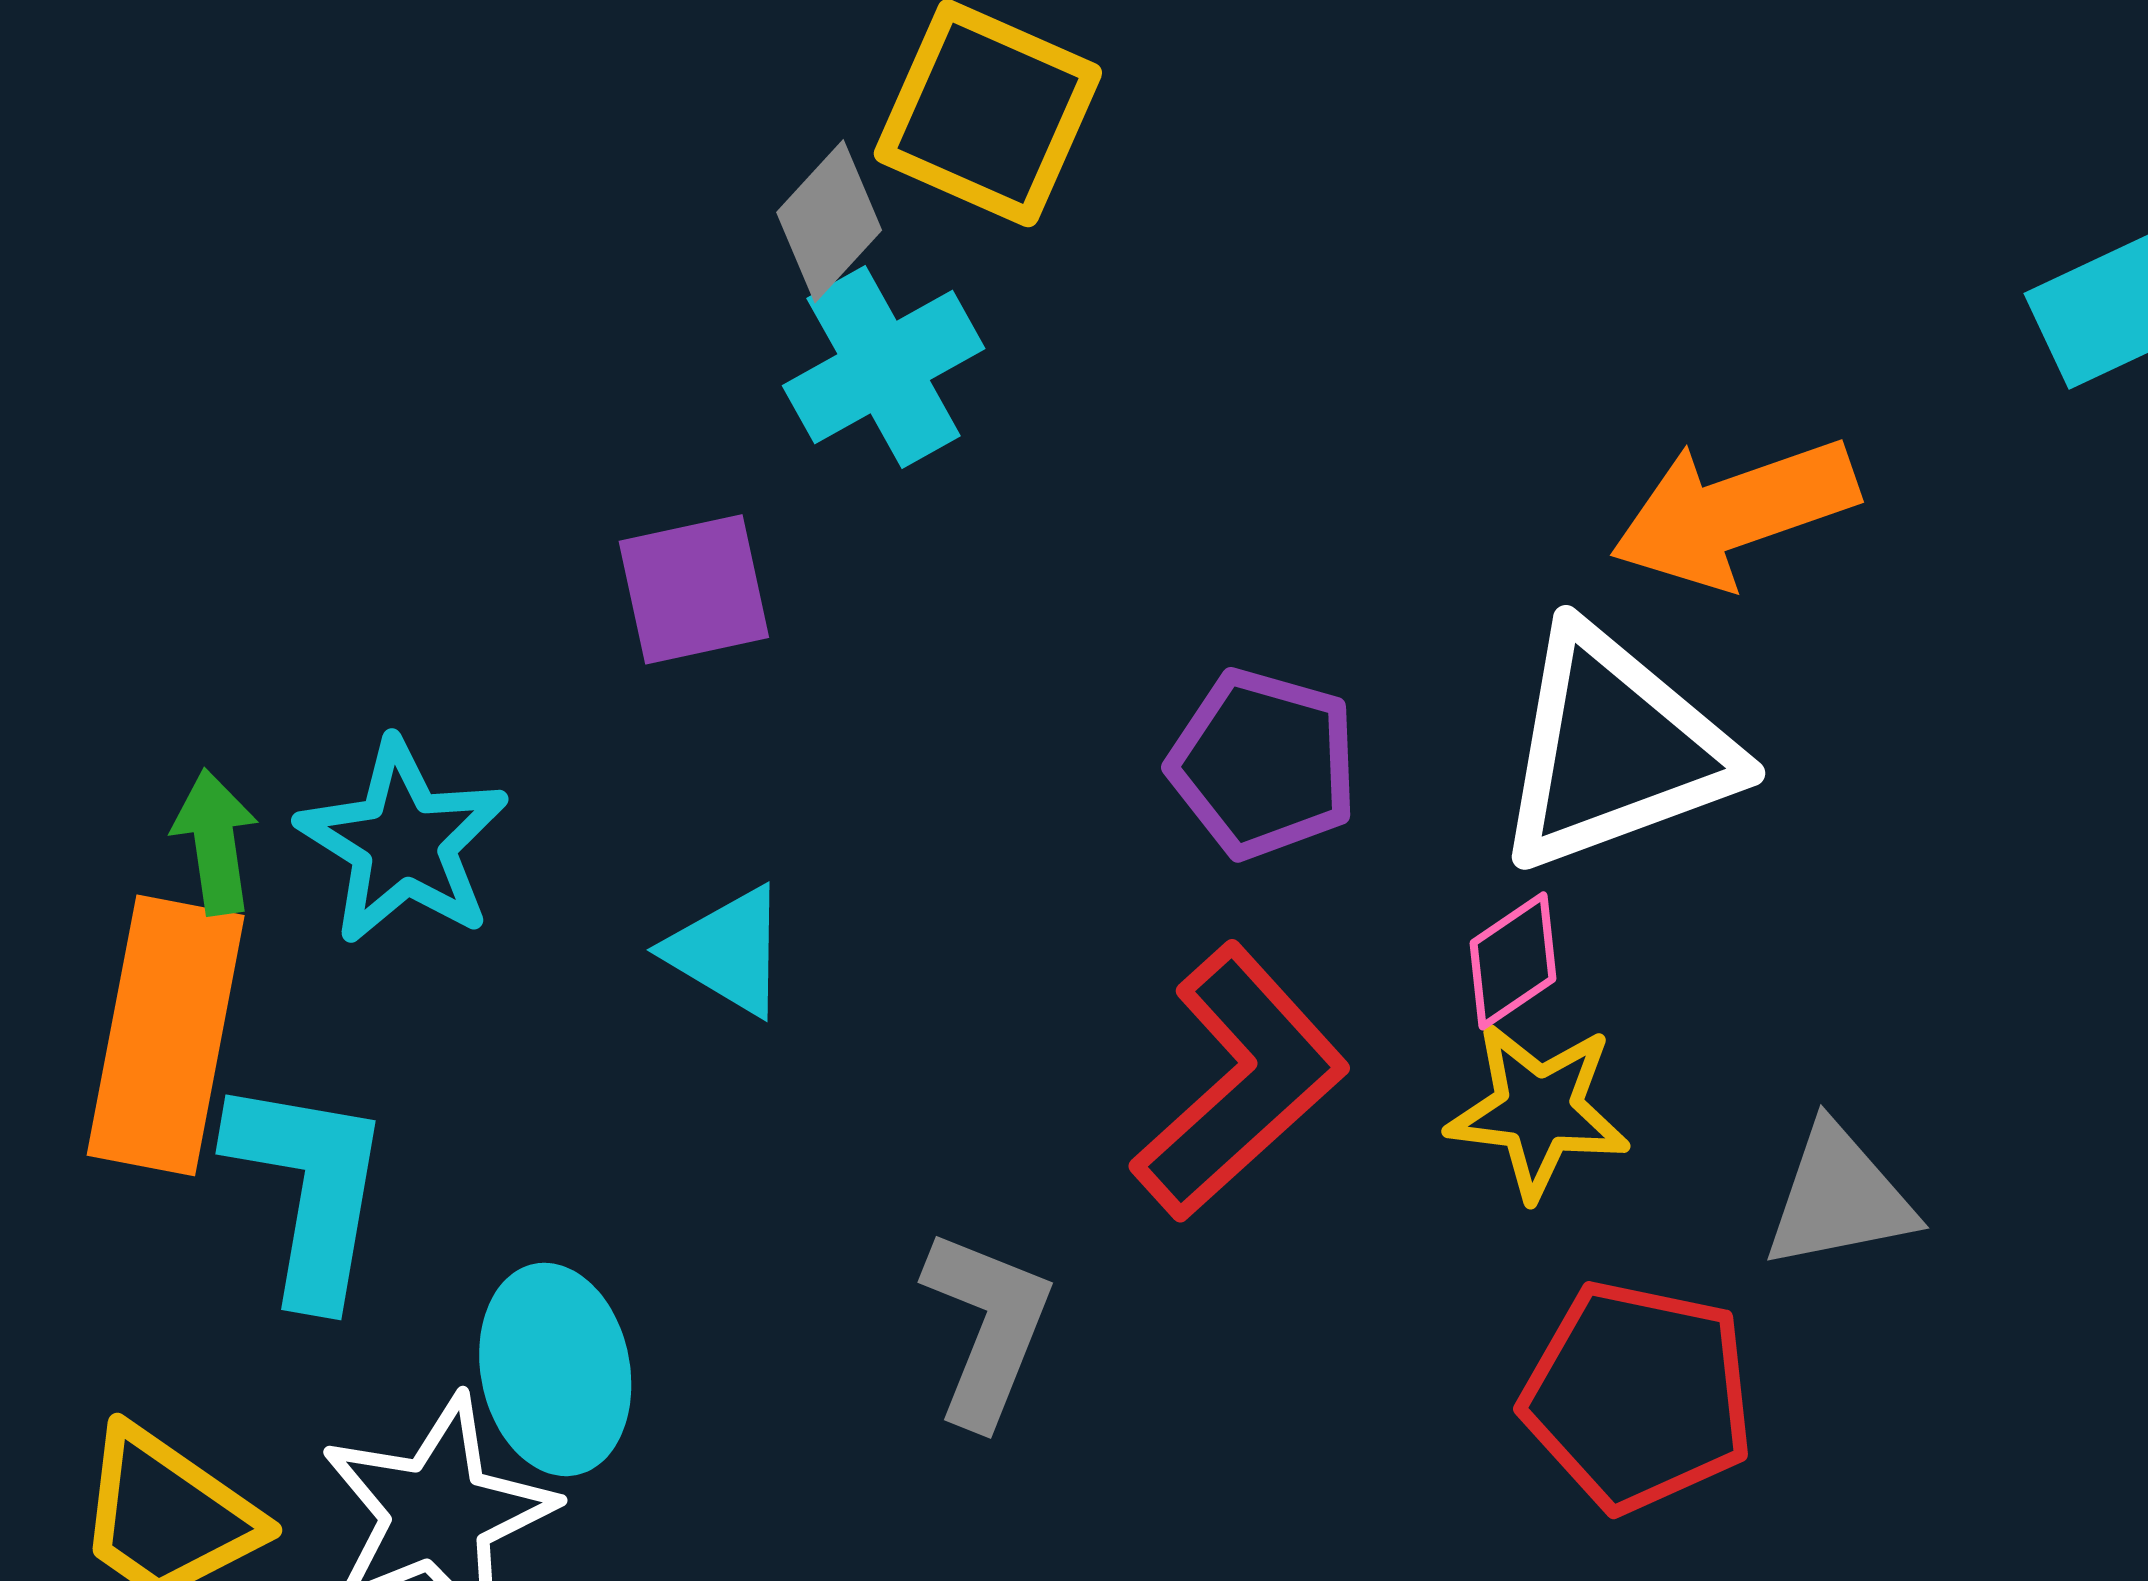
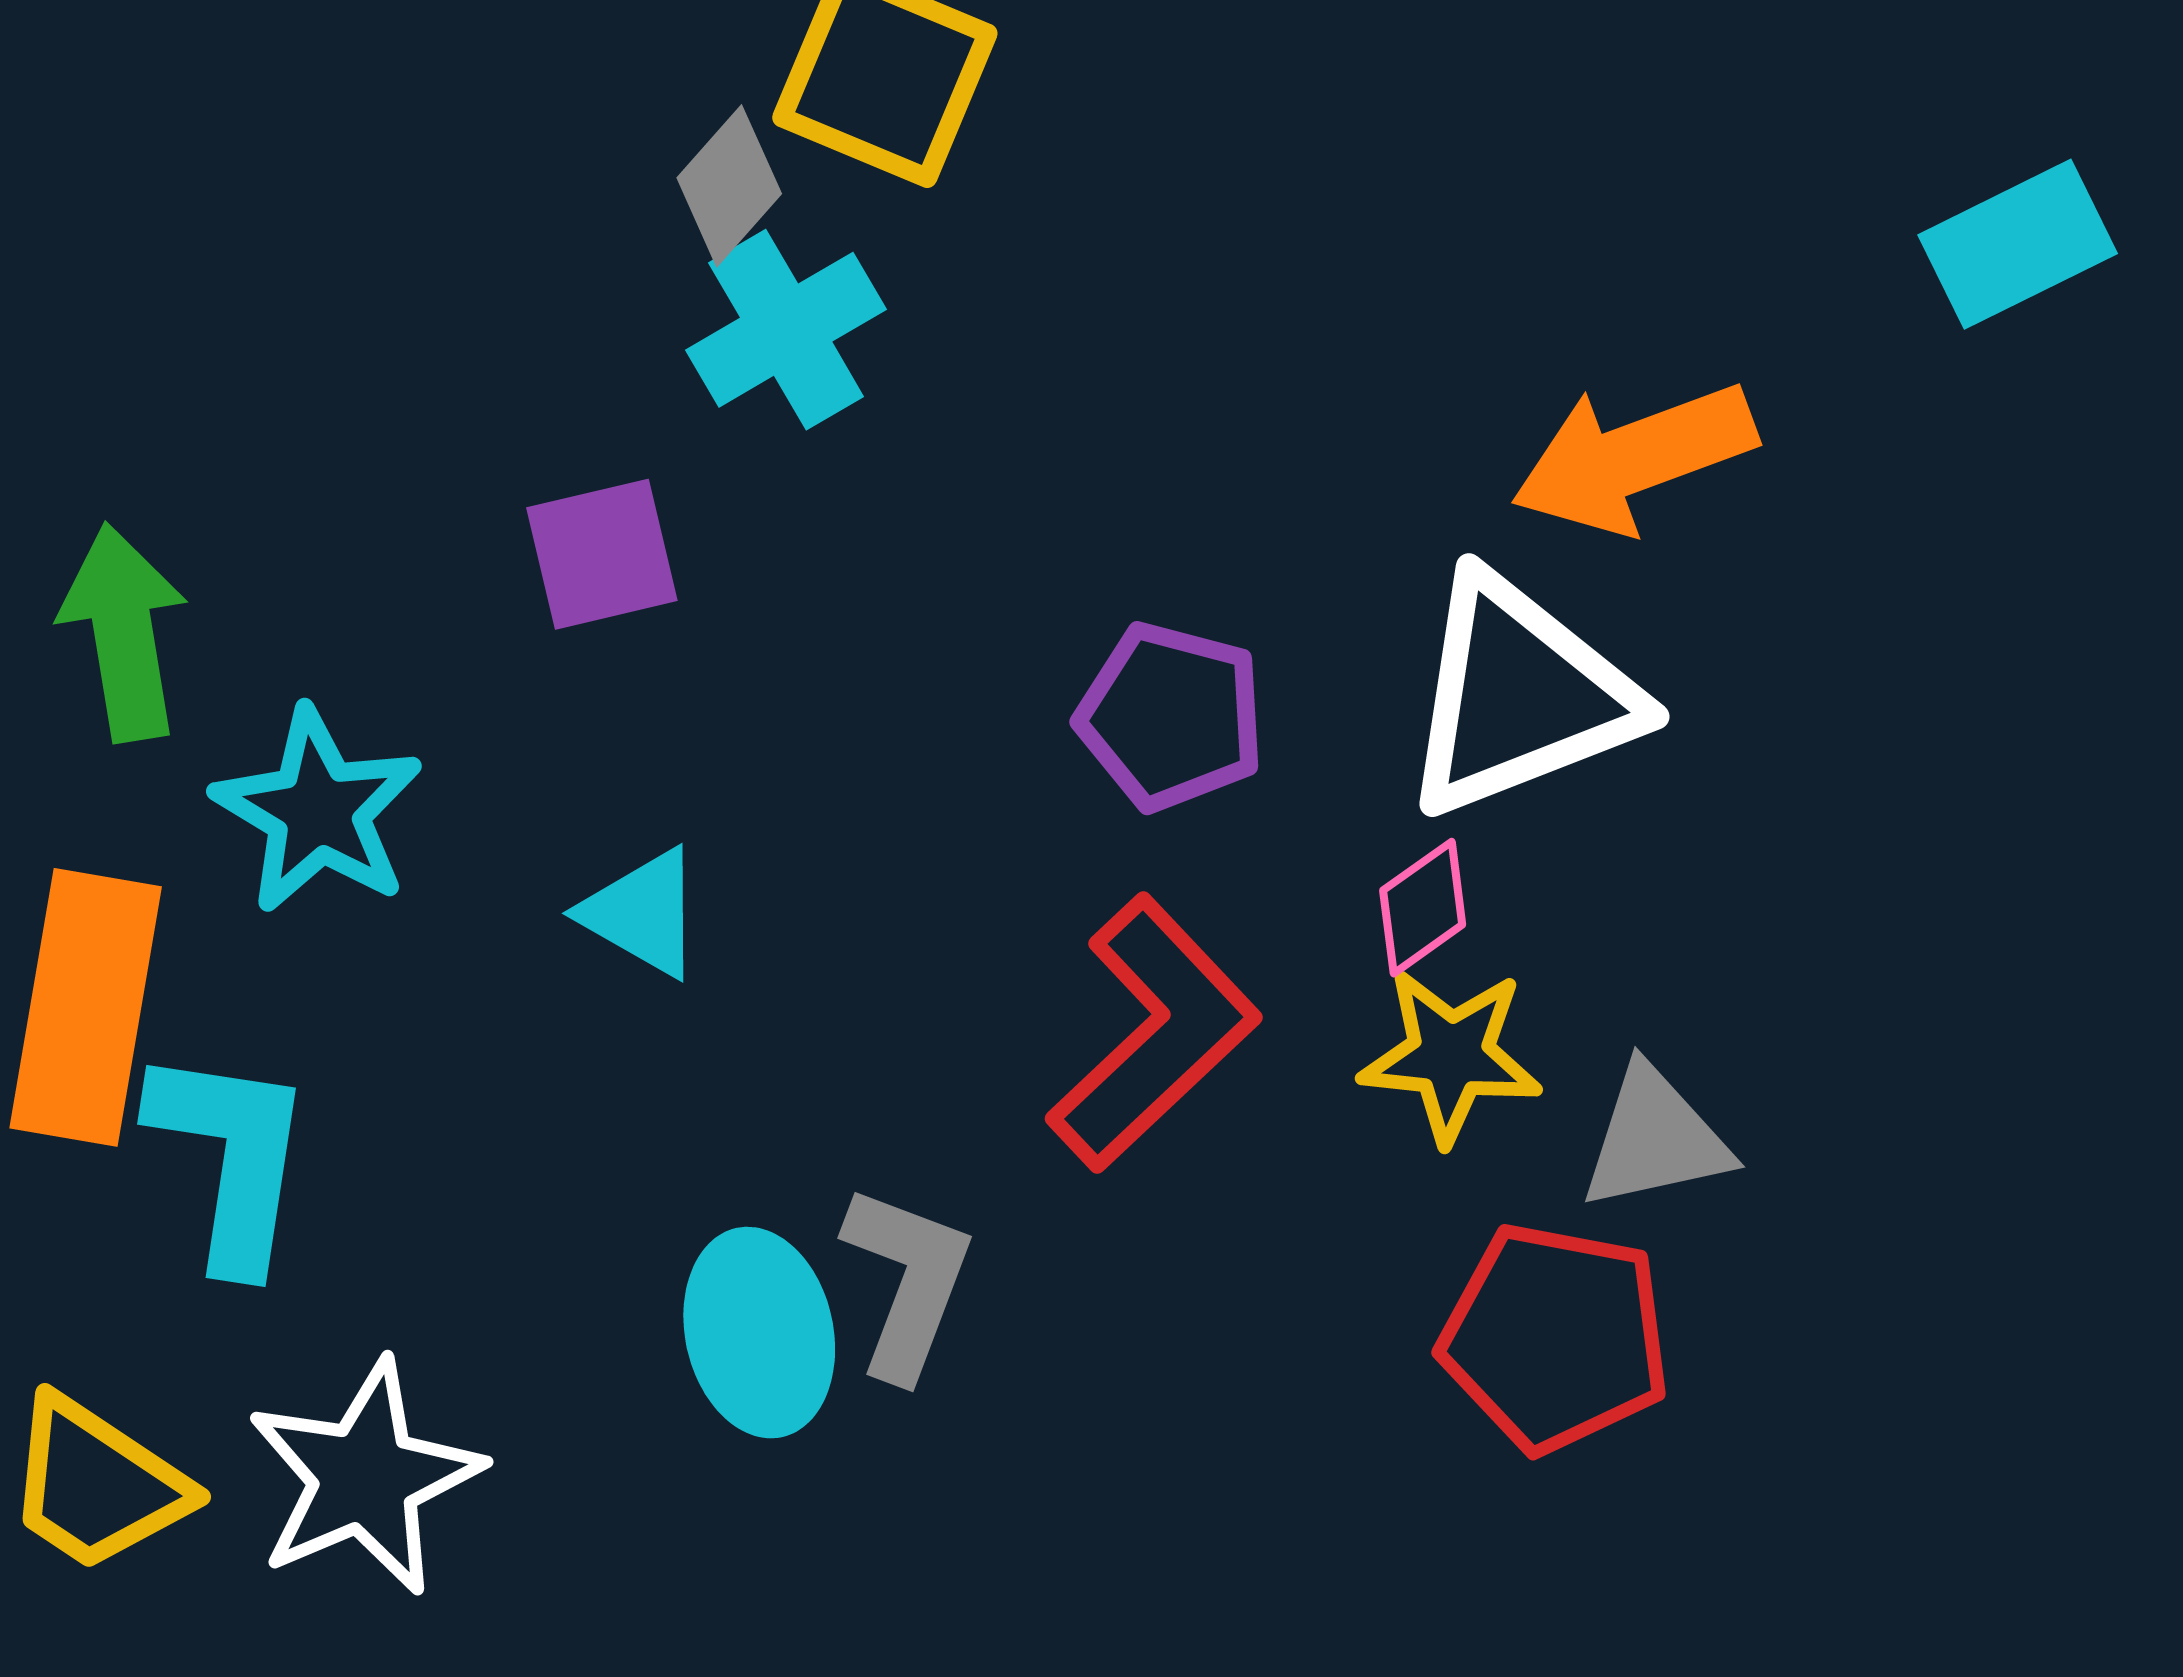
green arrow: (215, 842) -> (124, 632), moved, size x1.5
gray triangle: (1839, 1198) -> (1655, 1138), moved
cyan ellipse: (555, 1369) -> (759, 1333), moved

